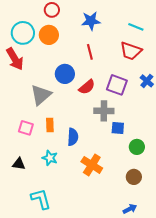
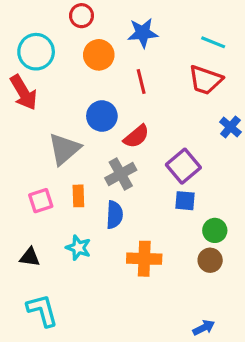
orange circle: (49, 35) -> (99, 55), moved
purple square: (117, 85) -> (183, 166), moved, turned 30
gray cross: (104, 111) -> (121, 174), moved, turned -30
pink square: (26, 128) -> (41, 201), turned -35
orange cross: (92, 165) -> (144, 259), turned -30
brown circle: (134, 177) -> (210, 260), moved
cyan L-shape: (41, 199) -> (42, 310), moved

